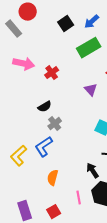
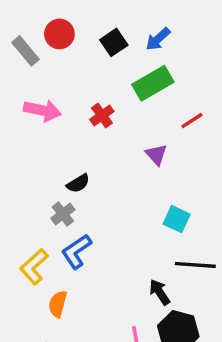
red circle: (28, 12) -> (59, 34), moved
red cross: (52, 73) -> (102, 115), moved
gray cross: (55, 124) -> (63, 214), moved
orange semicircle: (53, 178) -> (58, 304), moved

